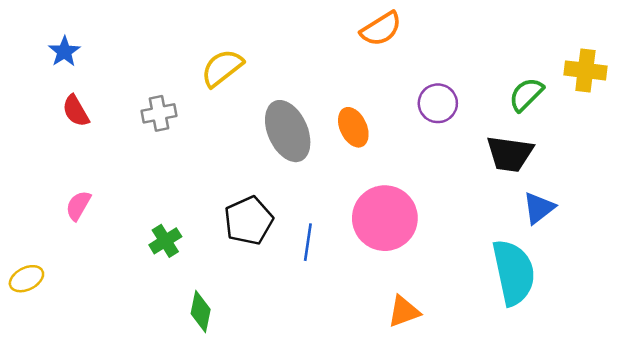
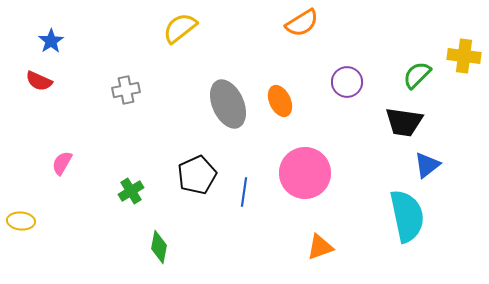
yellow semicircle: (222, 68) -> (180, 28), moved
red semicircle: (76, 111) -> (39, 81), moved, turned -36
yellow ellipse: (26, 279) -> (21, 221), turned 32

